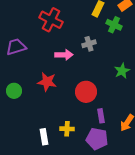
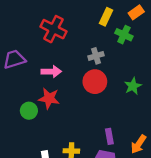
pink arrow: (64, 55) -> (51, 72), moved
green circle: (14, 91) -> (29, 111), moved
red circle: (86, 92) -> (95, 82), moved

